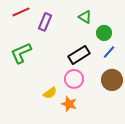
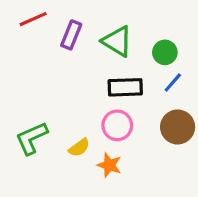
green triangle: (85, 17) -> (117, 41), moved, size x1.5
green L-shape: (21, 53) -> (32, 138), moved
black rectangle: (79, 55) -> (125, 87), turned 30

